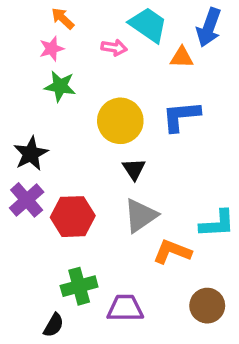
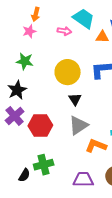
orange arrow: (63, 18) -> (36, 14), turned -120
green star: (60, 86) -> (25, 61), moved
purple trapezoid: (125, 308) -> (83, 179), moved
black semicircle: (54, 325) -> (24, 175), moved

